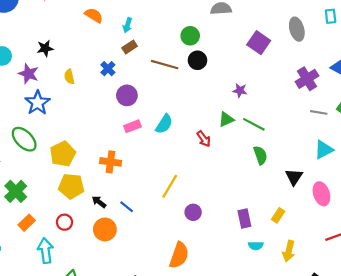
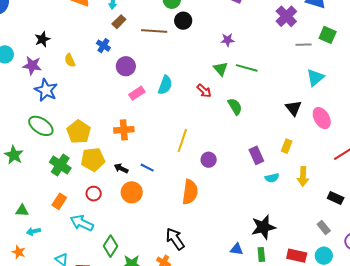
green triangle: (226, 119) -> (221, 69), turned -35
green semicircle: (260, 155) -> (235, 107), moved
green cross: (16, 191) -> (60, 165), moved
cyan arrow: (45, 251) -> (82, 223), turned -45
orange semicircle: (179, 255) -> (190, 192), moved

